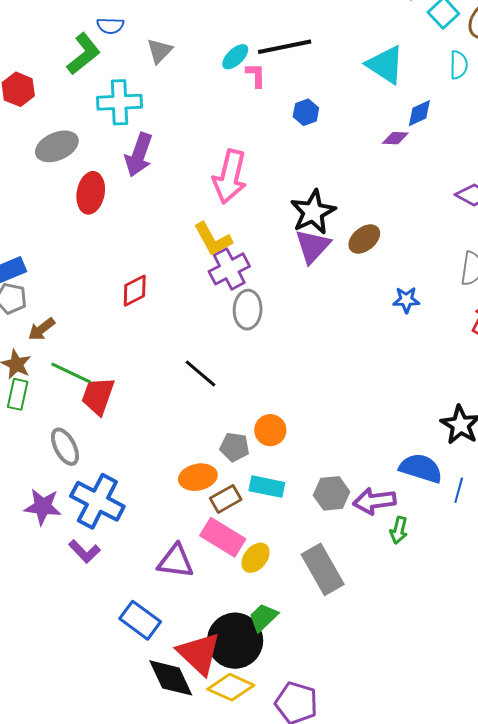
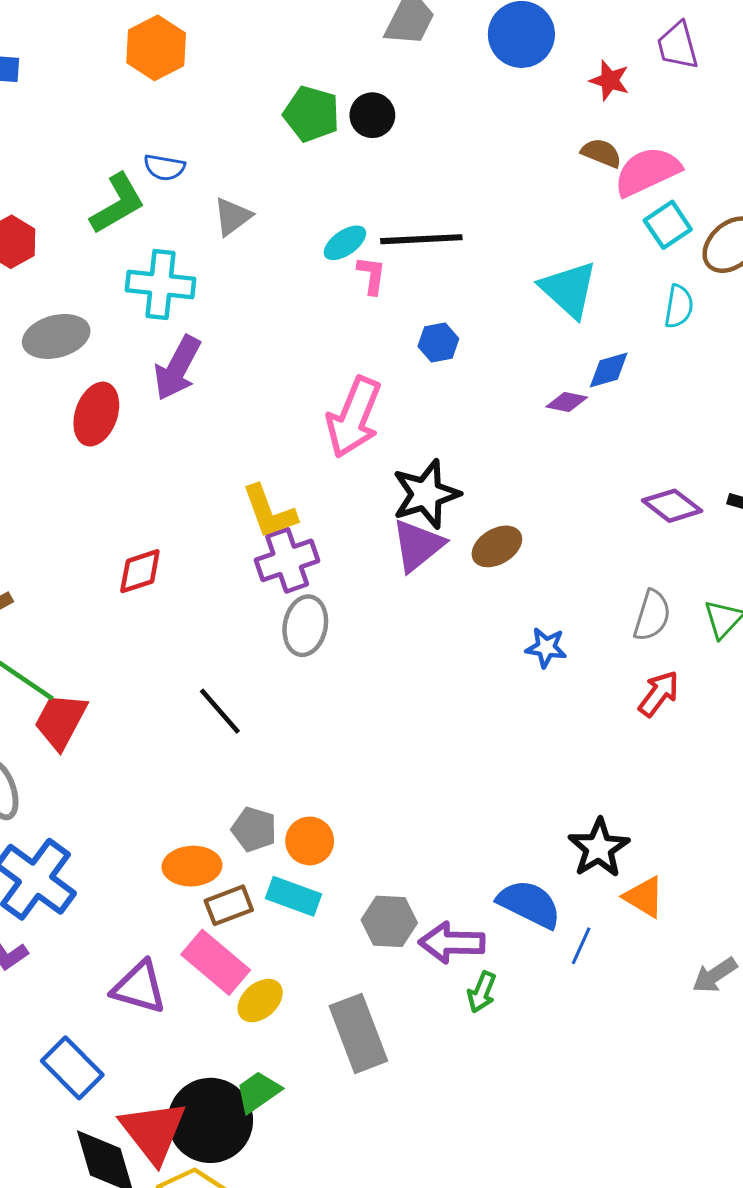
pink arrow: (230, 177) -> (354, 417), moved
orange circle: (270, 430) -> (310, 841), moved

